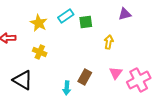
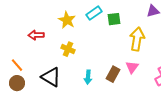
yellow arrow: (109, 42) -> (137, 39), size x1.6
pink triangle: (116, 73) -> (132, 67), moved
cyan arrow: (67, 88) -> (88, 77), moved

